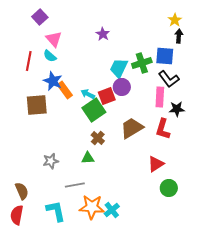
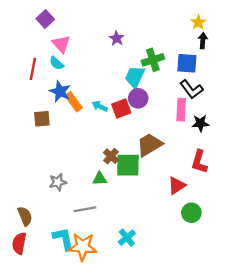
green cross: (142, 63) -> (153, 60), moved
brown square: (37, 105) -> (42, 119), size x0.7
green square: (94, 110) -> (128, 165), moved, turned 35
red L-shape: (163, 129) -> (199, 162), moved
orange star: (92, 207) -> (83, 247), moved

